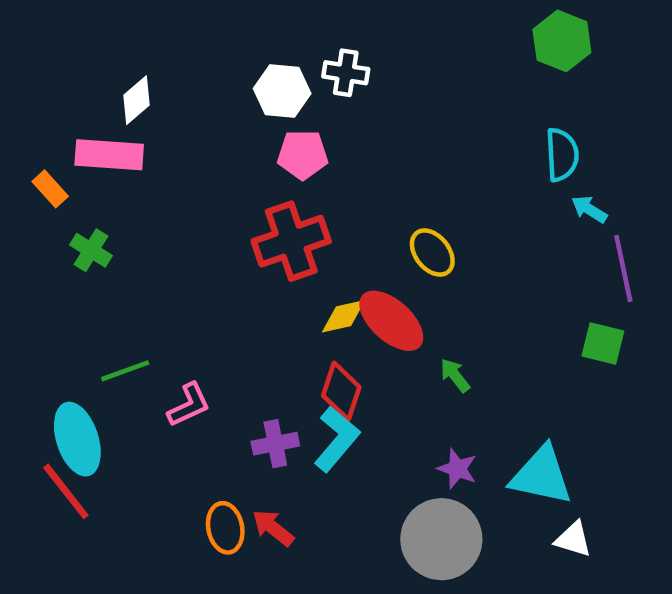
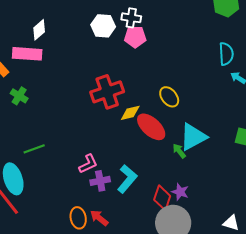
pink pentagon: (303, 155) -> (135, 37), moved
yellow diamond: (344, 316) -> (130, 113), moved
red diamond: (341, 391) -> (162, 198), moved
pink L-shape: (189, 405) -> (88, 164), moved
cyan triangle: (541, 475) -> (193, 137), moved, turned -40

